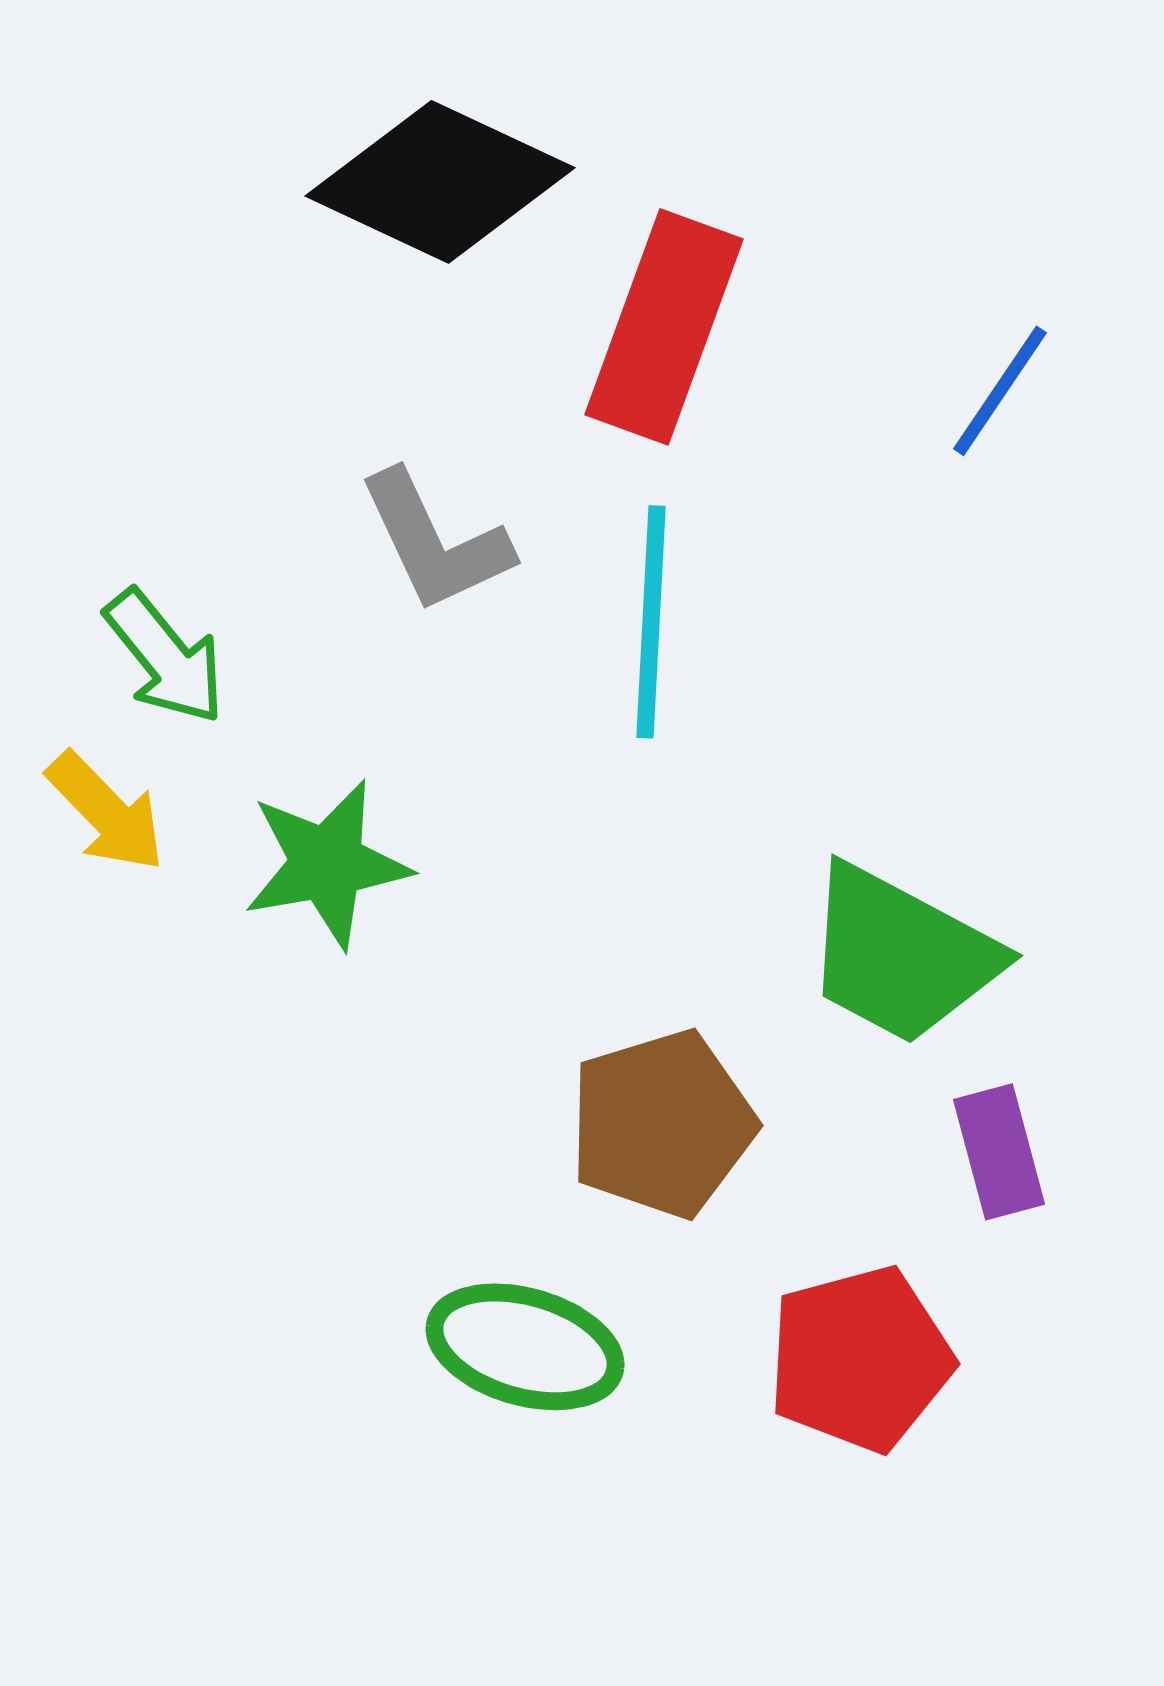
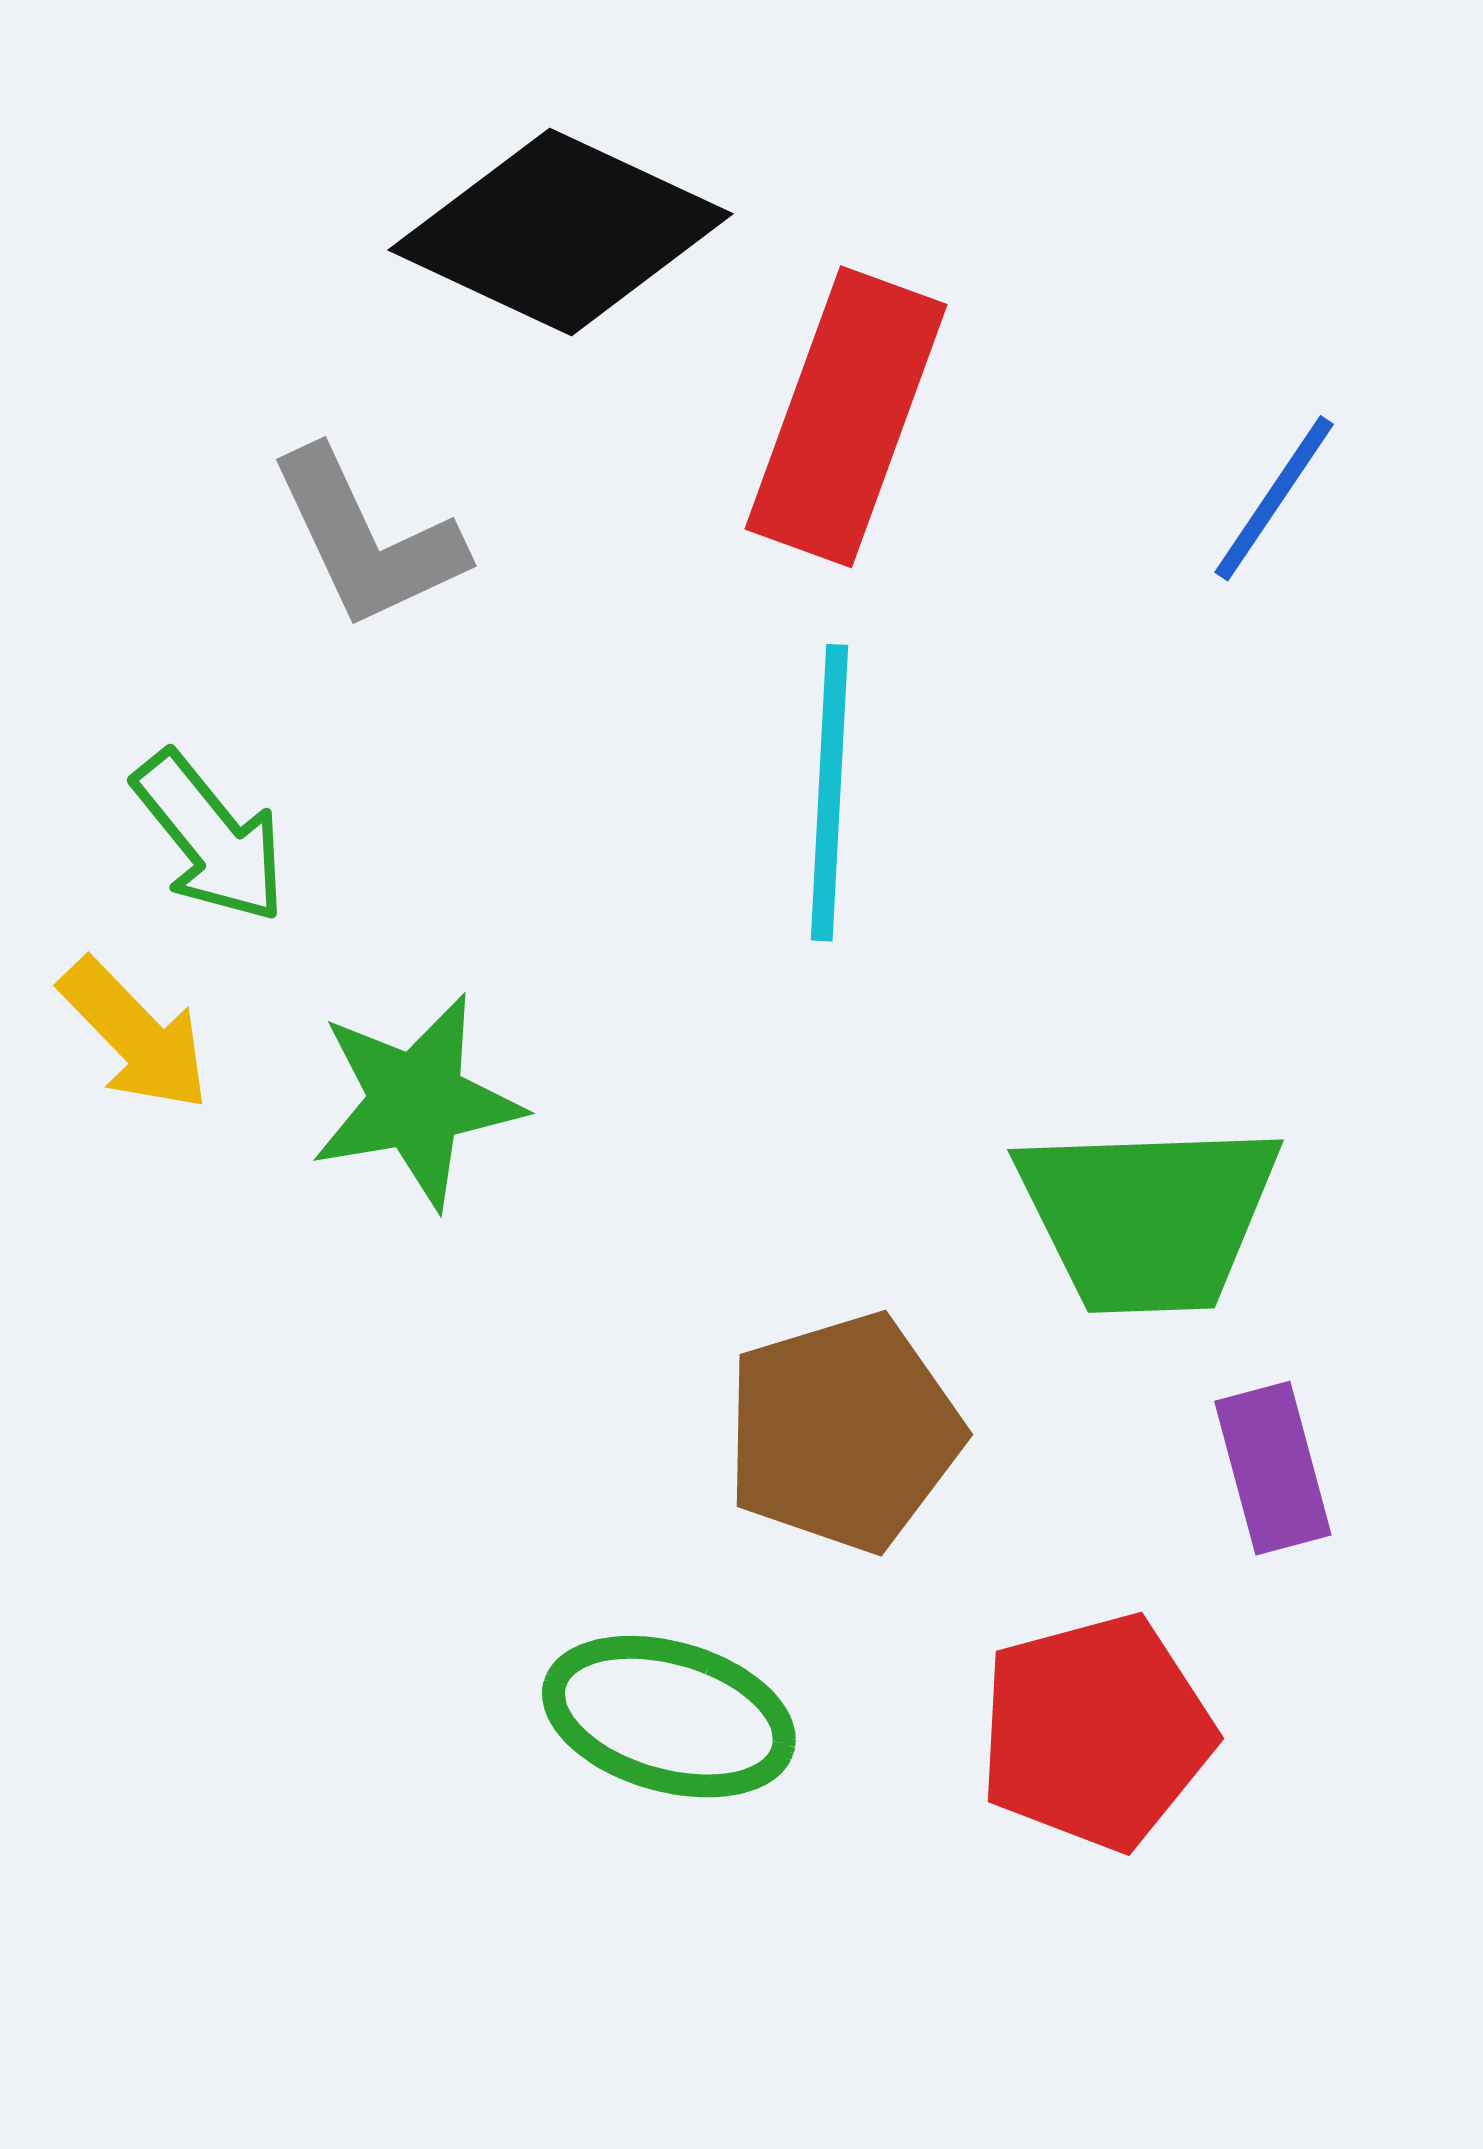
gray L-shape: (435, 542) -> (367, 539), moved
green trapezoid: (901, 955) -> (1148, 1217), turned -30

